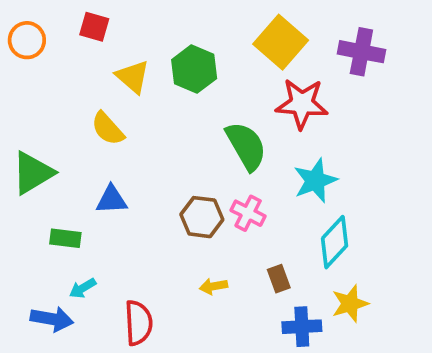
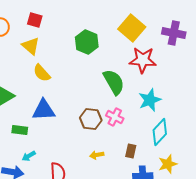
yellow triangle: (133, 77) -> (31, 46), moved
blue triangle: (112, 200) -> (44, 110), size x1.4
brown rectangle: (279, 279) -> (131, 151), turned 32

